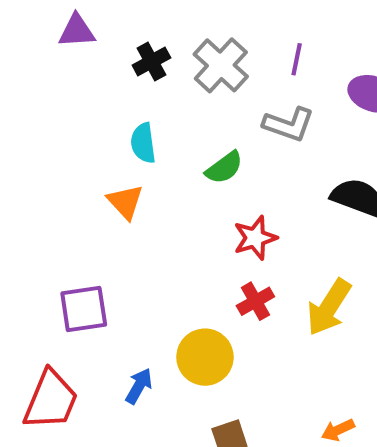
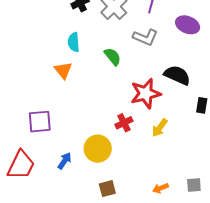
green semicircle: (224, 168) -> (113, 57), turned -96
red star: (255, 238) -> (146, 93), moved, size x1.4
yellow arrow: (329, 307) -> (160, 128), size x0.7

